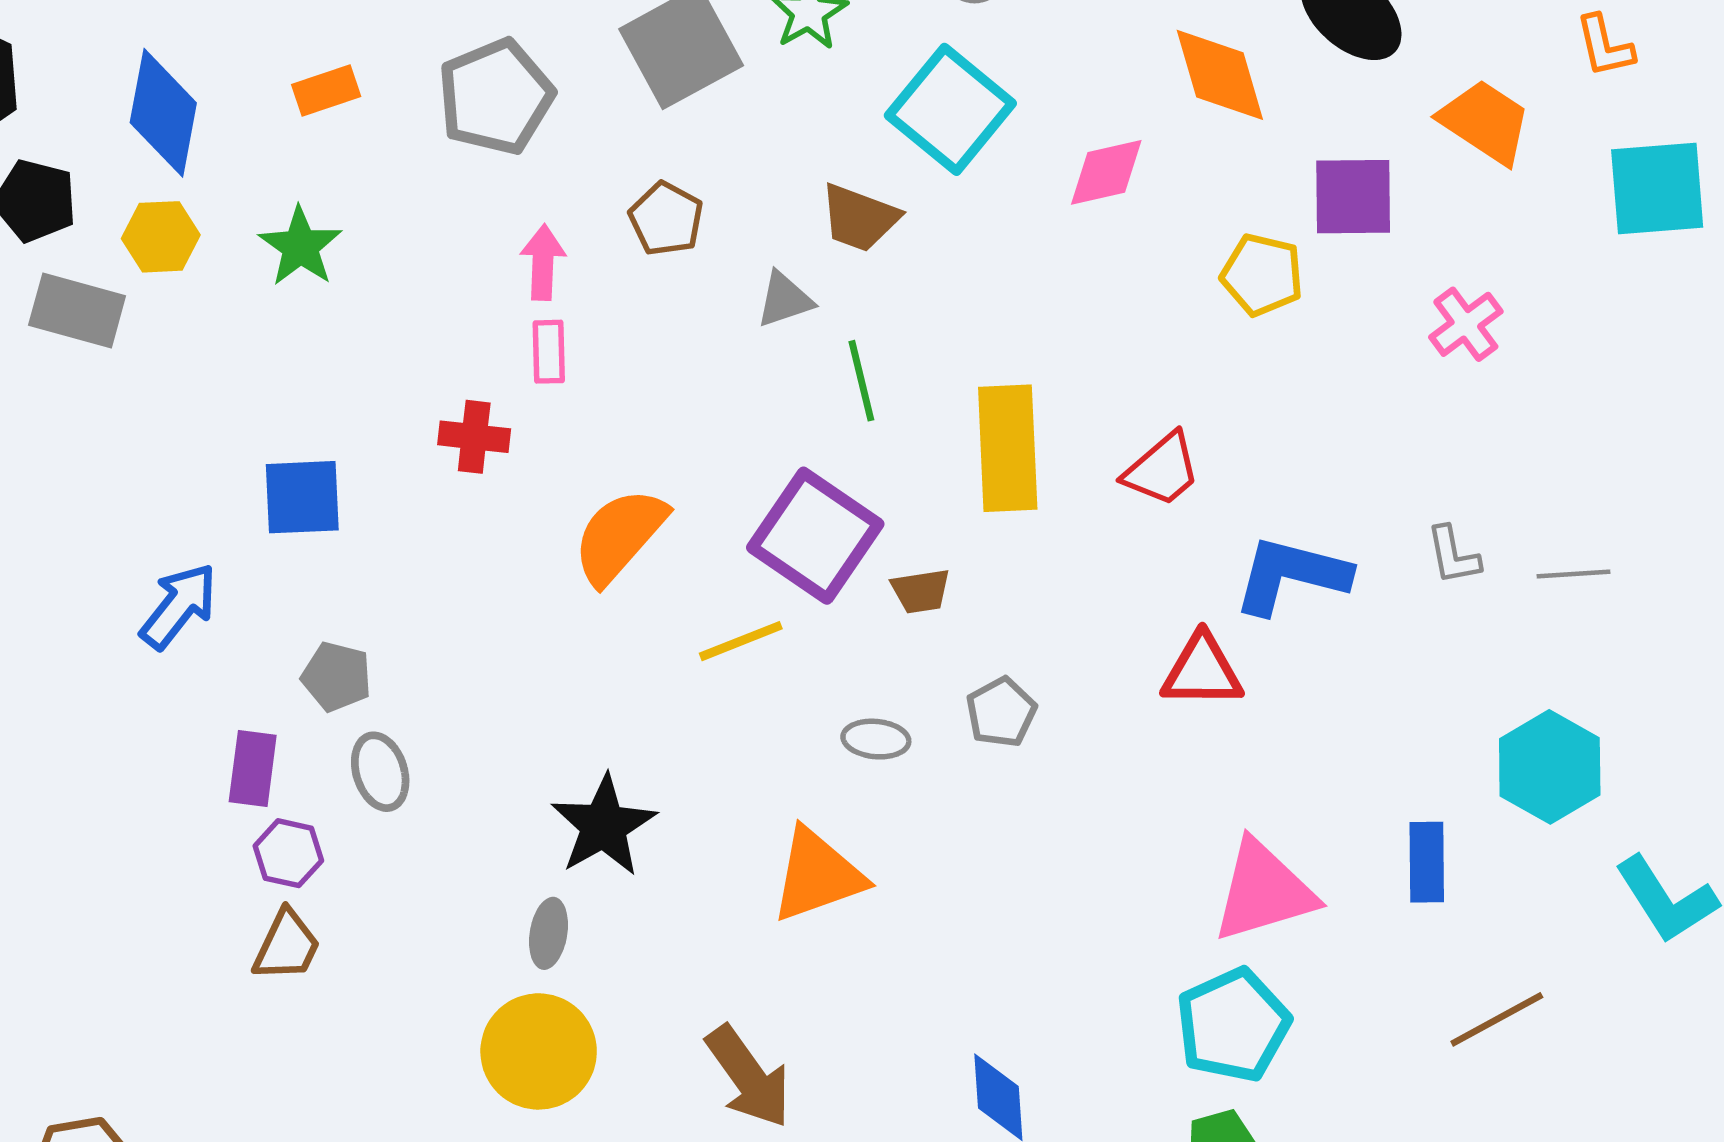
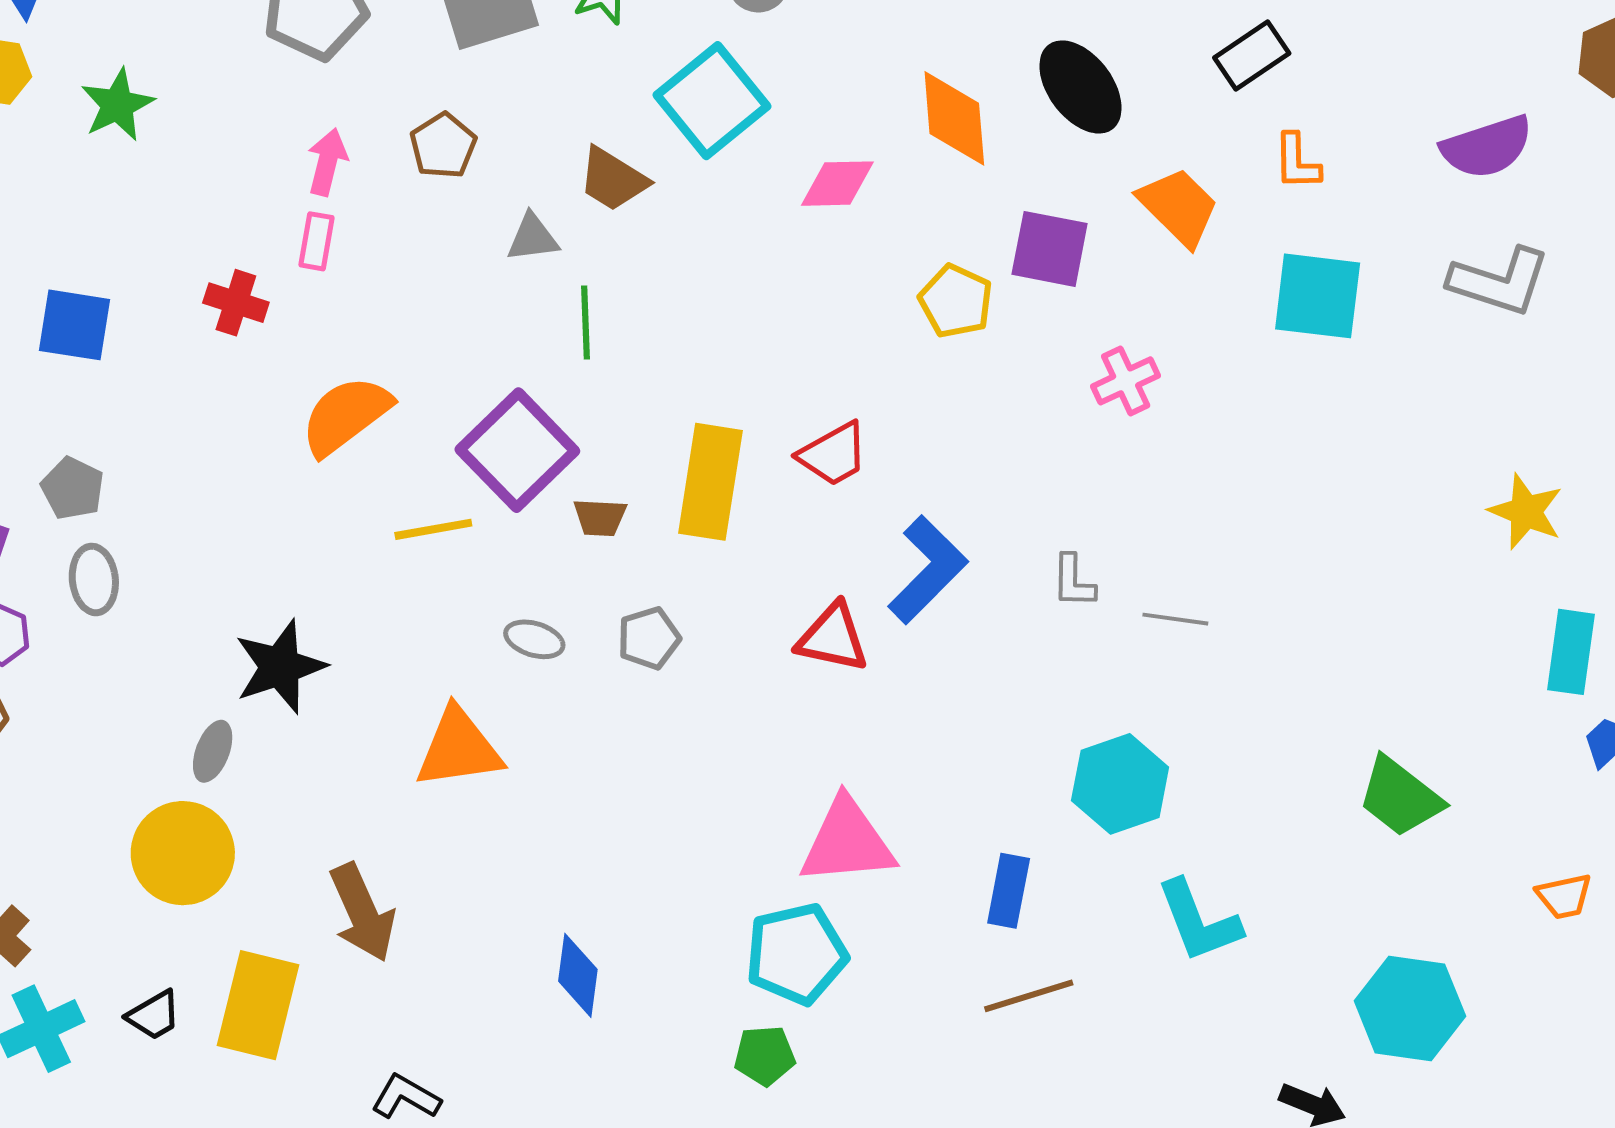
yellow rectangle: (1008, 448) -> (710, 482), moved
blue L-shape: (1291, 575) -> (928, 570), turned 109
blue rectangle: (1427, 862) -> (1009, 891), moved

